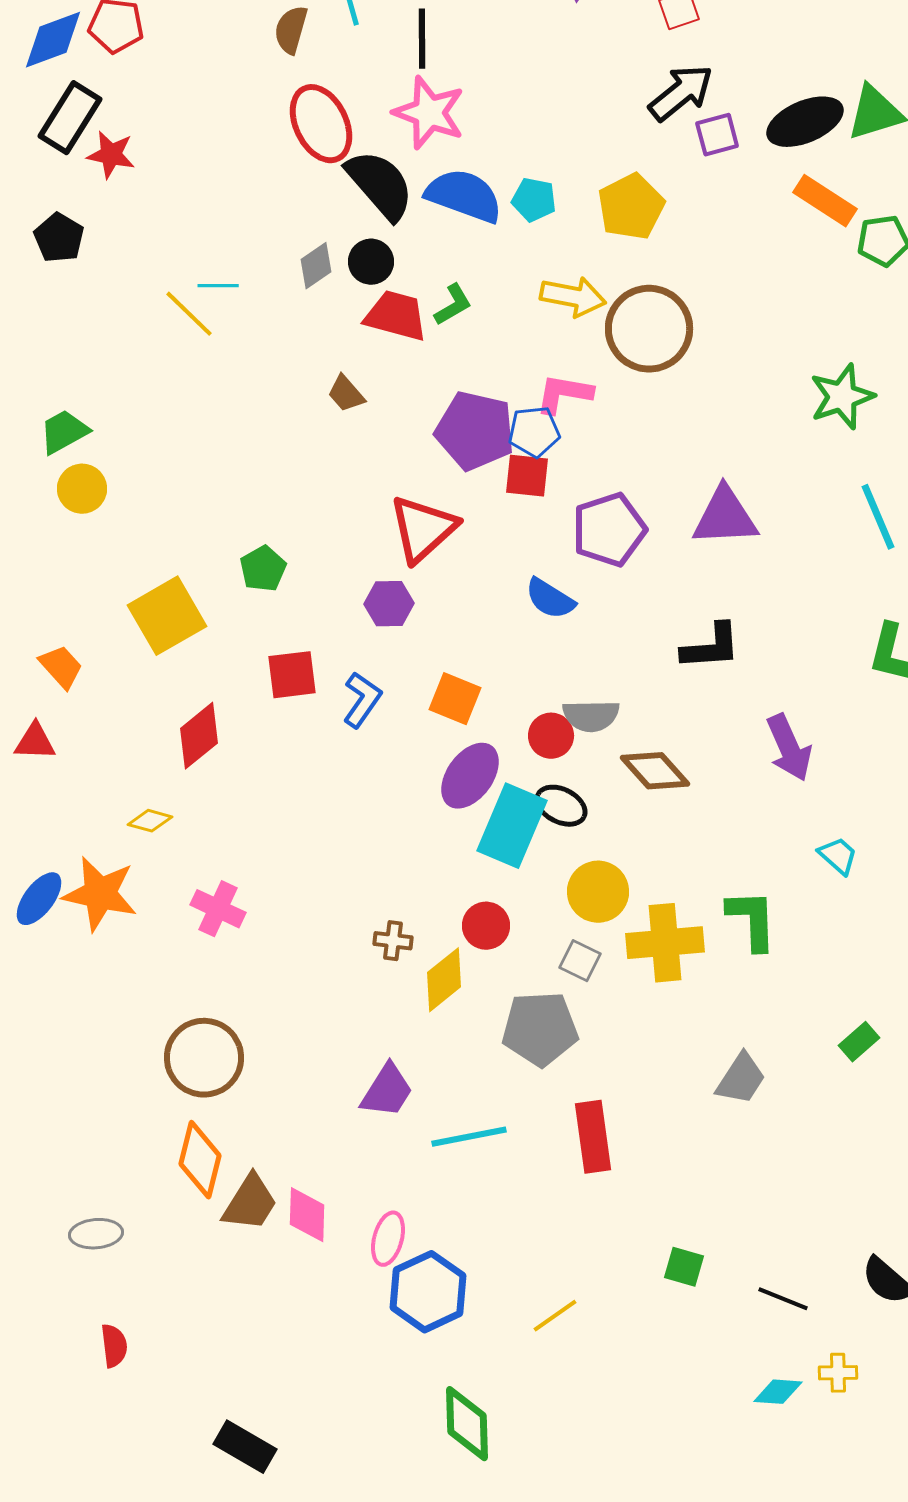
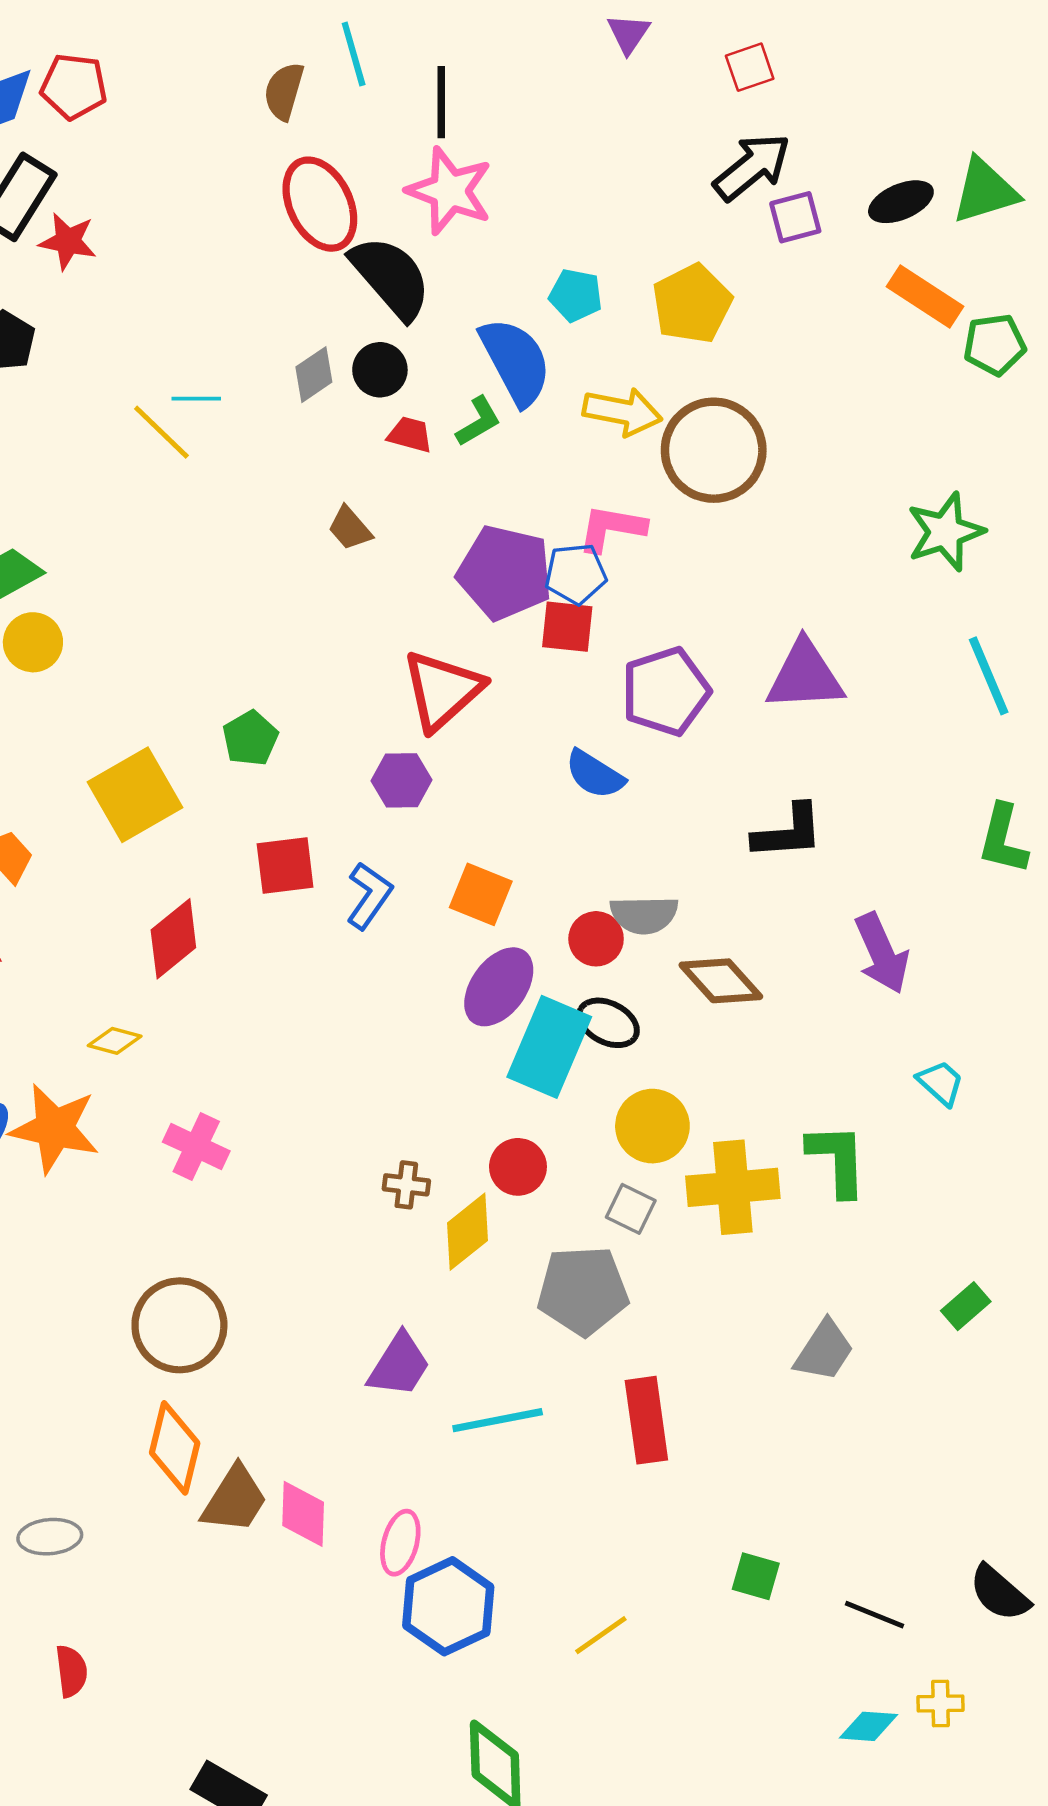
black ellipse: (805, 122) -> (901, 202), size x0.7
blue semicircle: (464, 196) -> (516, 361), moved, turned 42
red trapezoid: (396, 316) -> (410, 435), size x0.6

